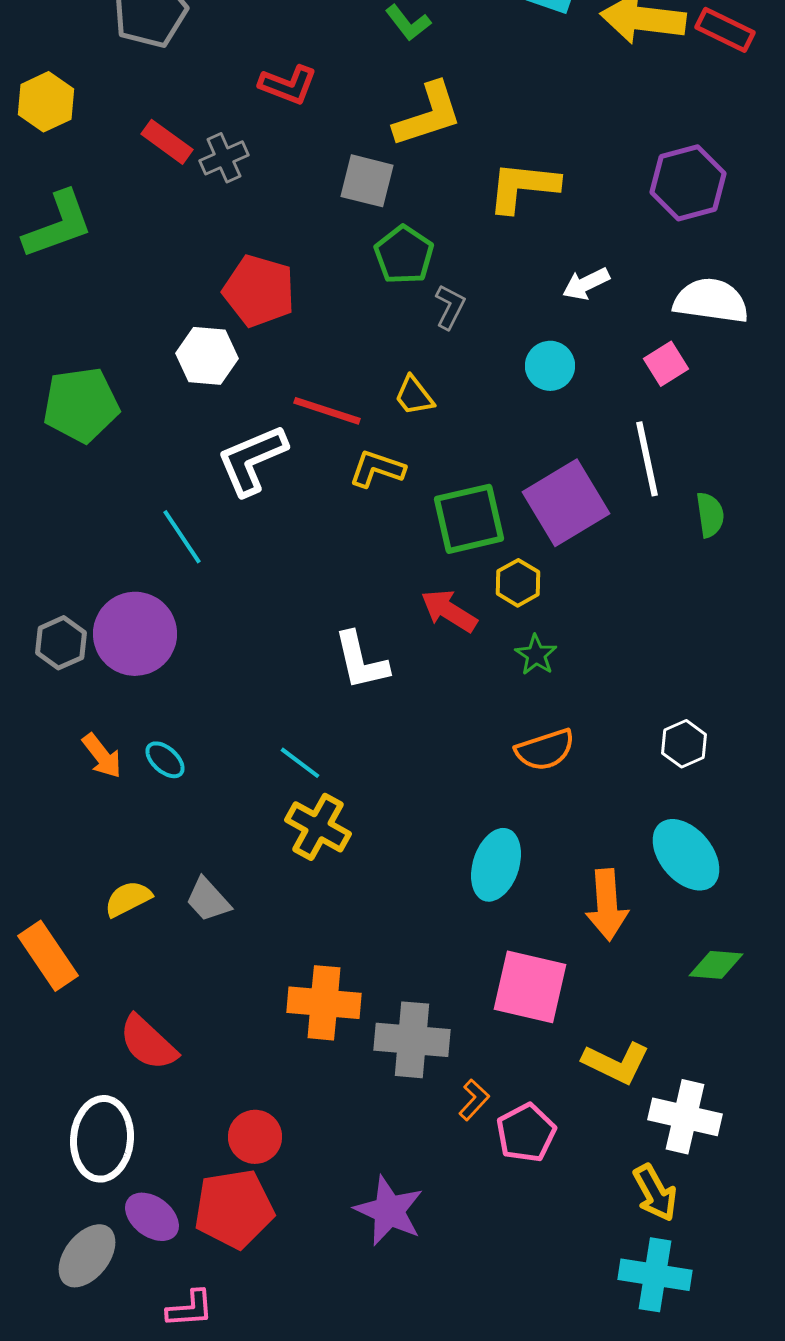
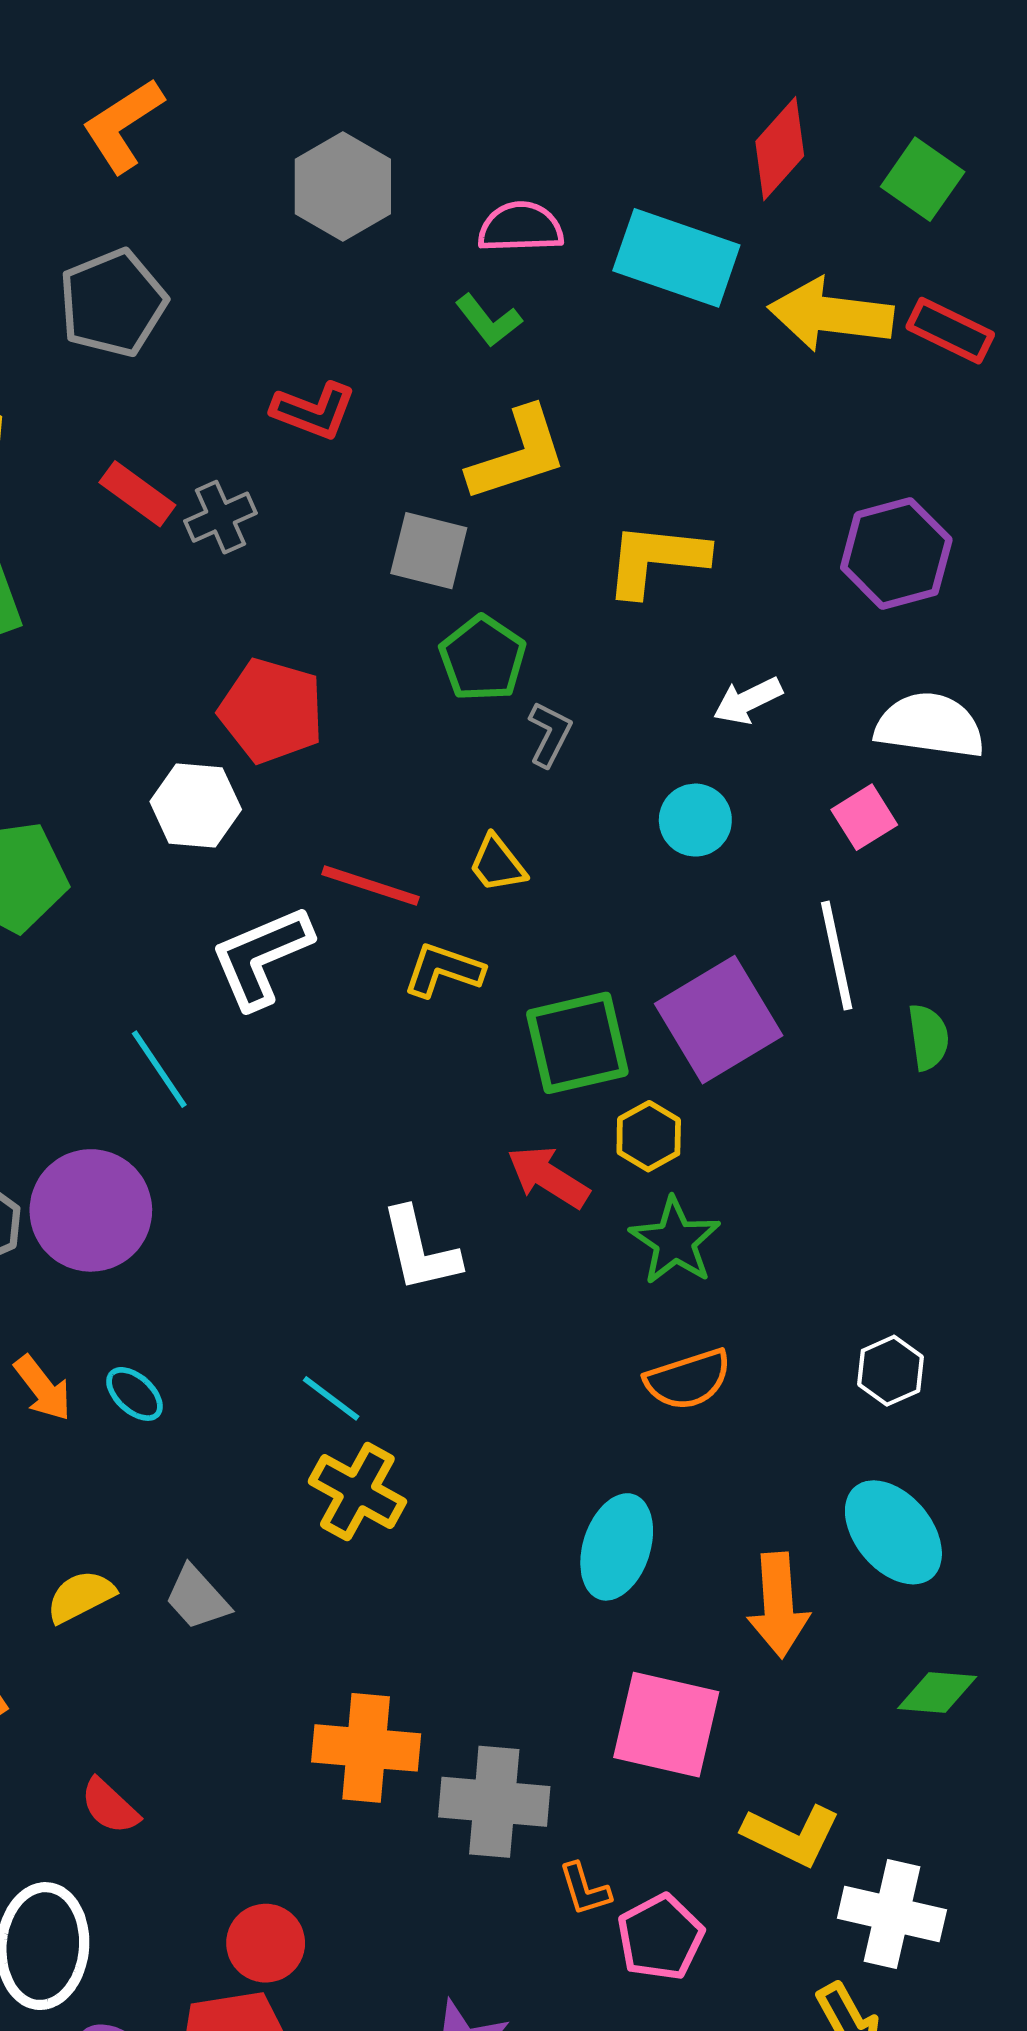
green star: (536, 655) -> (675, 1241), size x1.5
red semicircle: (148, 1043) -> (110, 1806), size x0.7
orange L-shape: (474, 1100) -> (585, 1889), turned 120

